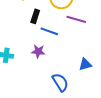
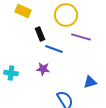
black rectangle: (35, 16) -> (40, 34), turned -40

